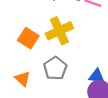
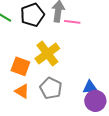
orange triangle: (23, 79) -> (22, 91), moved

